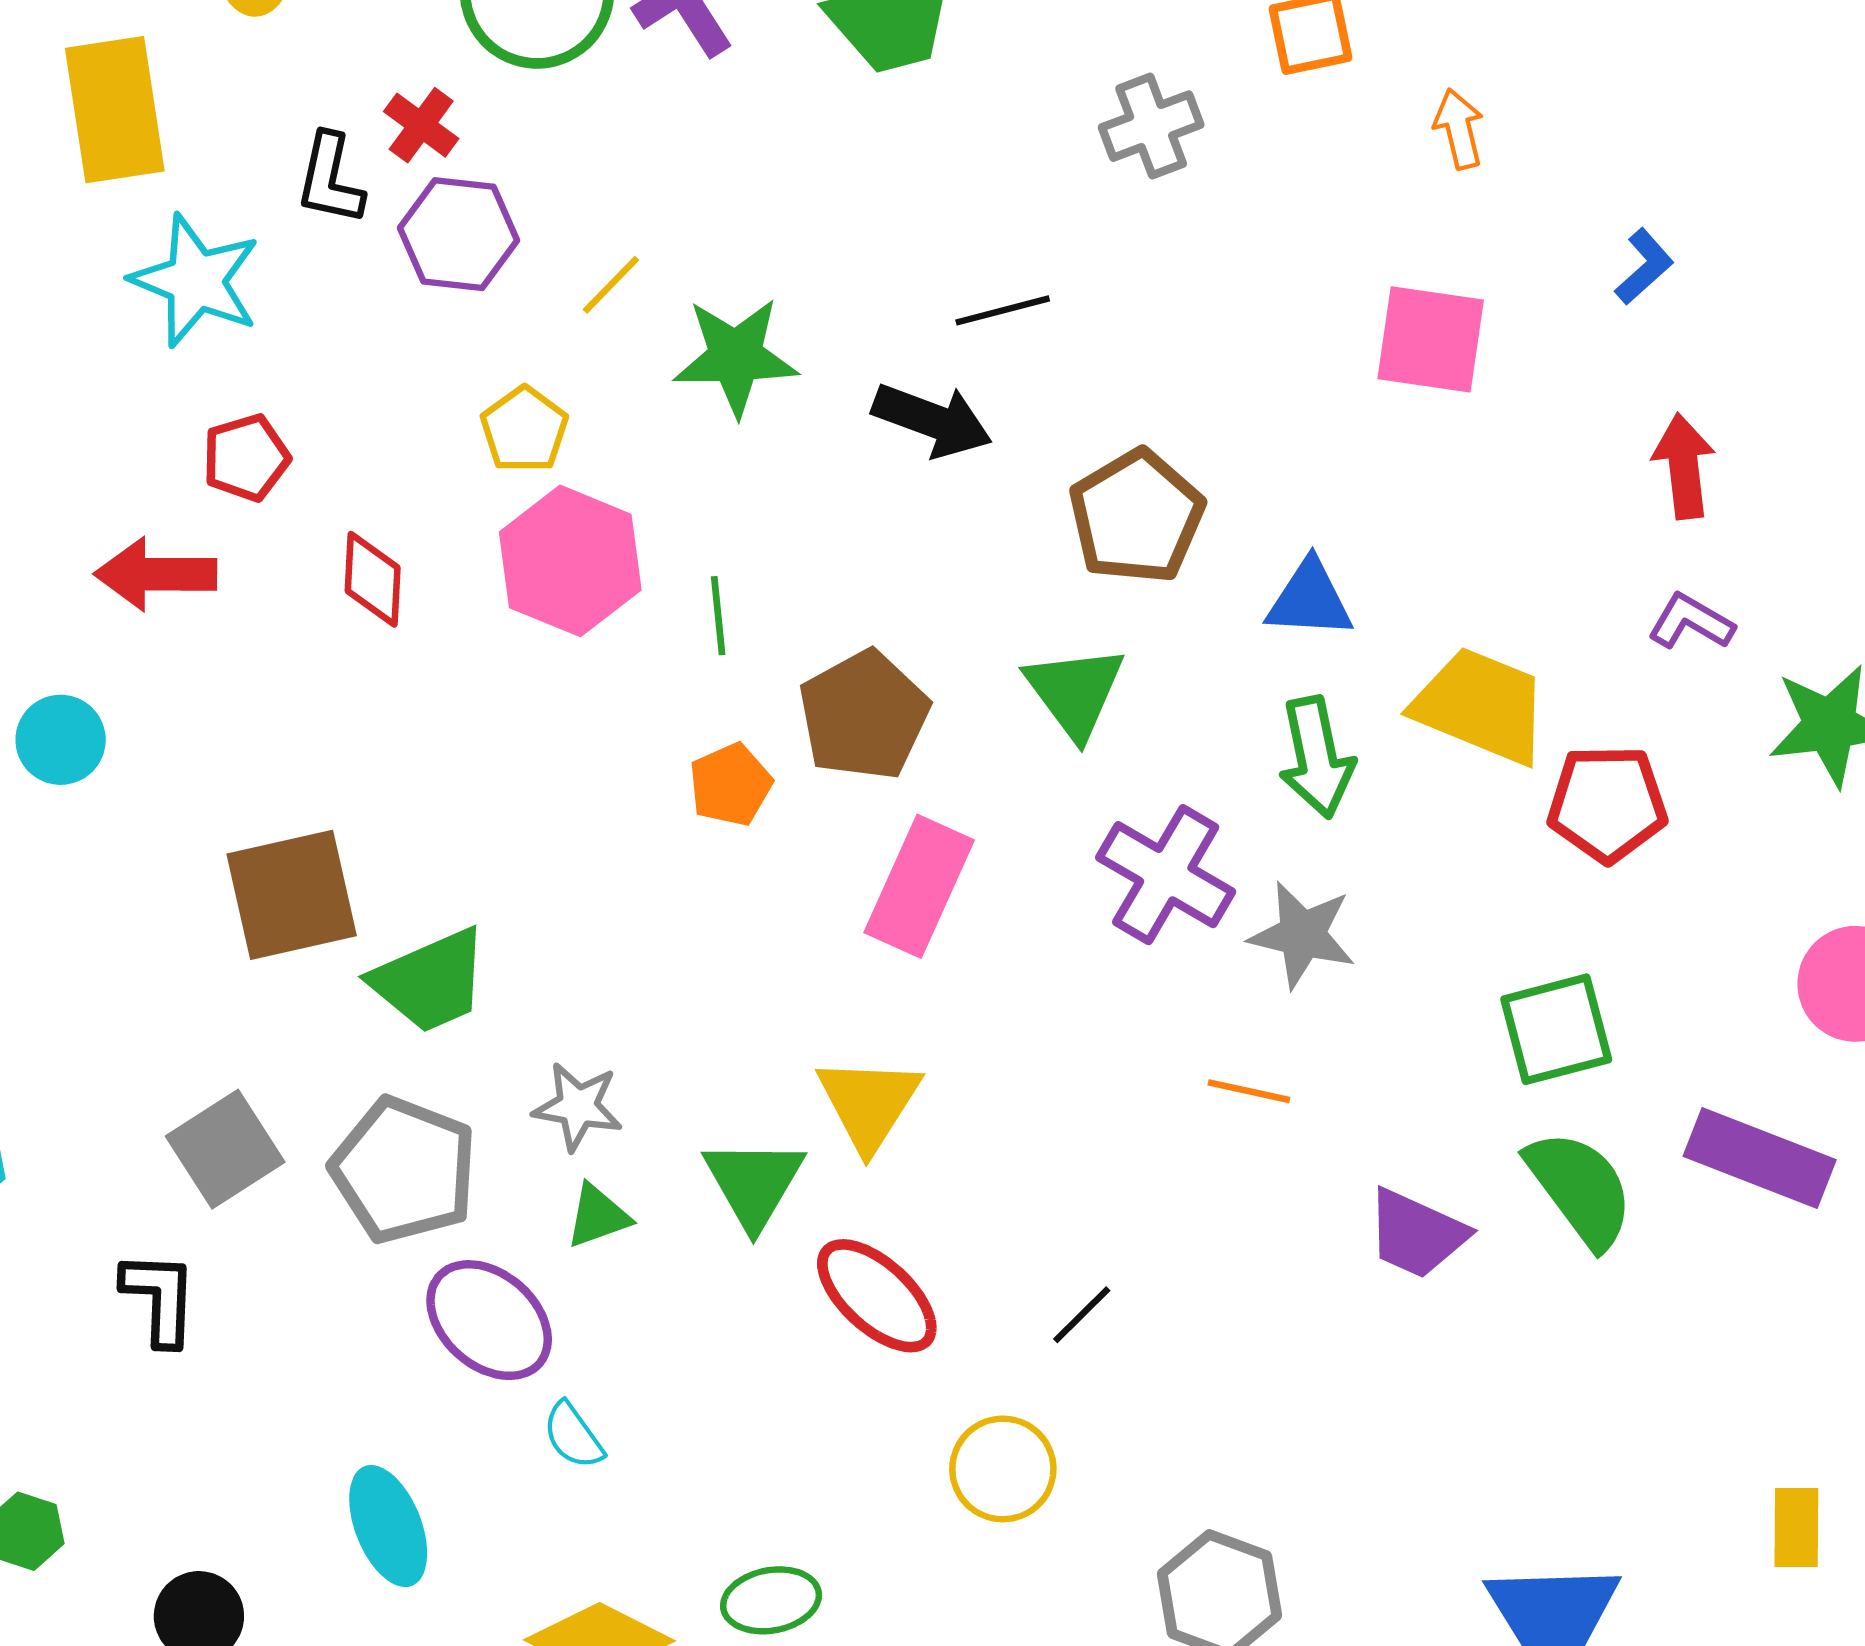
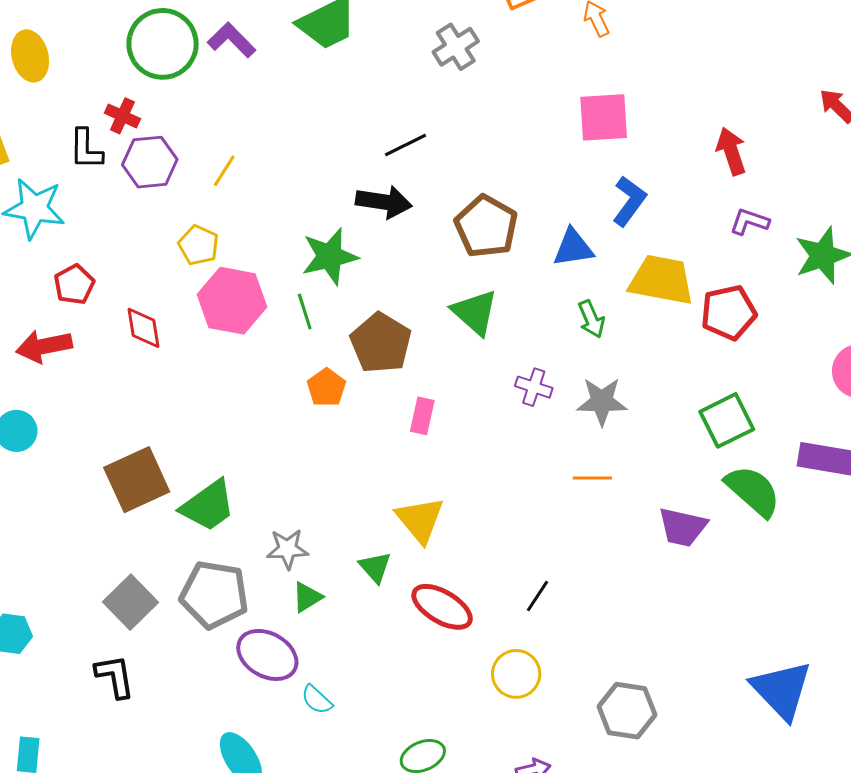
blue L-shape: (1644, 267) -> (629, 201), moved, size x1.4
green star: (736, 357) -> (330, 256), moved
green arrow: (1317, 757) -> (591, 319), size x0.7
purple cross: (1166, 875) -> (534, 387), size x0.6
pink rectangle: (919, 886) -> (422, 416), size x0.6
green triangle: (754, 1183) -> (375, 567), size x0.7

